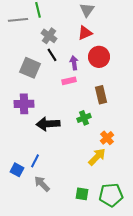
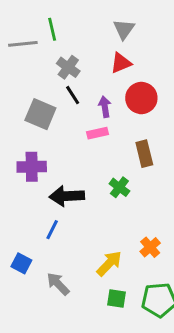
green cross: (84, 118) -> (119, 187), turned -32
orange cross: (107, 138) -> (150, 247), moved
yellow arrow: (97, 157) -> (109, 263), moved
blue line: (35, 161) -> (52, 230), moved

